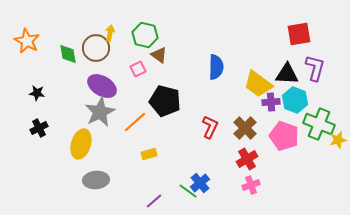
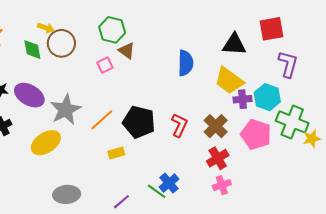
yellow arrow: (110, 33) -> (46, 28), moved, turned 98
black triangle: (287, 74) -> (234, 44), moved
purple ellipse: (102, 86) -> (29, 95), moved
black pentagon: (165, 101) -> (139, 122), moved
yellow ellipse: (81, 144) -> (46, 143), turned 40
gray ellipse: (96, 180) -> (67, 194), moved

